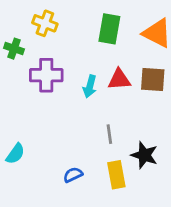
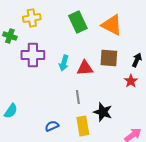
yellow cross: (45, 23) -> (32, 18), turned -30
green rectangle: (109, 29) -> (78, 22), turned -35
red triangle: (119, 79) -> (85, 68), moved

